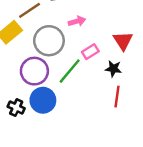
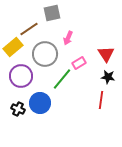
pink arrow: (77, 21) -> (68, 38), turned 128
black star: (113, 69) -> (108, 77), moved
purple circle: (34, 71) -> (21, 76), moved

